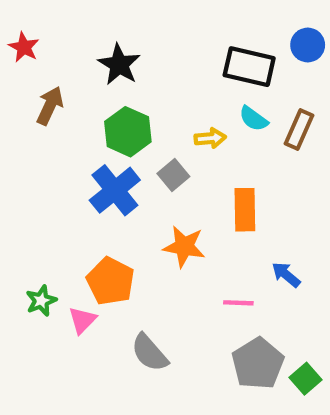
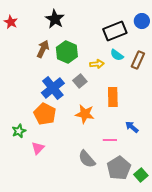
black star: (119, 64) -> (55, 19), moved
black rectangle: (249, 67) -> (115, 31), turned -35
brown arrow: (50, 106) -> (43, 49), moved
green hexagon: (128, 132) -> (67, 52), moved
orange pentagon: (111, 281) -> (45, 114), moved
green star: (41, 301) -> (19, 131), moved
gray semicircle: (150, 353) -> (87, 159), moved

